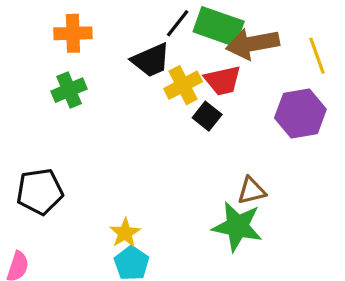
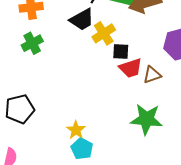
red trapezoid: (223, 80) -> (131, 68), moved
black square: (207, 116) -> (121, 51), turned -30
brown triangle: (251, 191) -> (152, 75), moved

